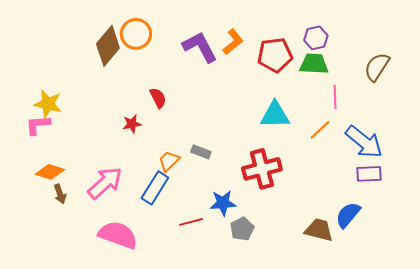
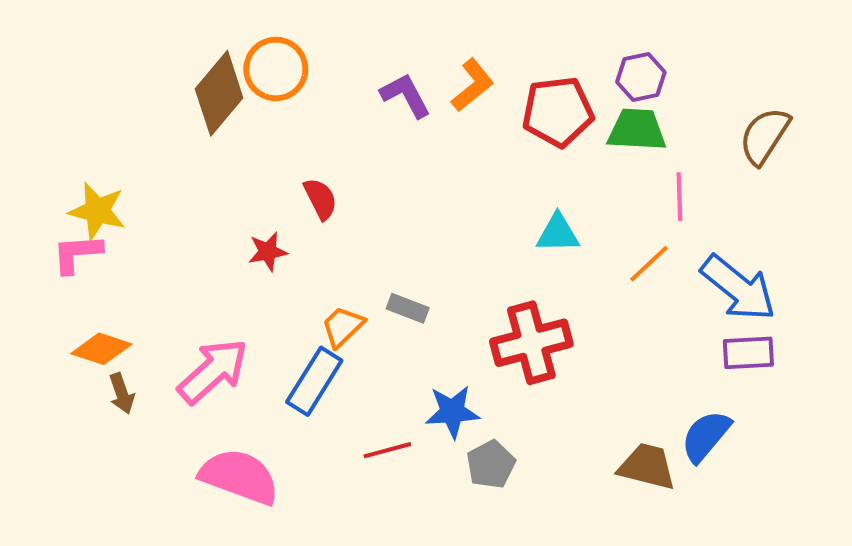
purple L-shape: (200, 47) -> (406, 95), size x0.7
cyan triangle: (275, 115) -> (558, 233), size x0.7

